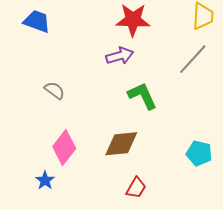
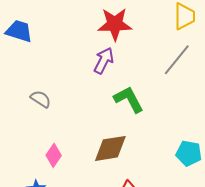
purple arrow: (120, 56) -> (104, 61), turned -44
pink diamond: (64, 147) -> (54, 155), size x0.7

